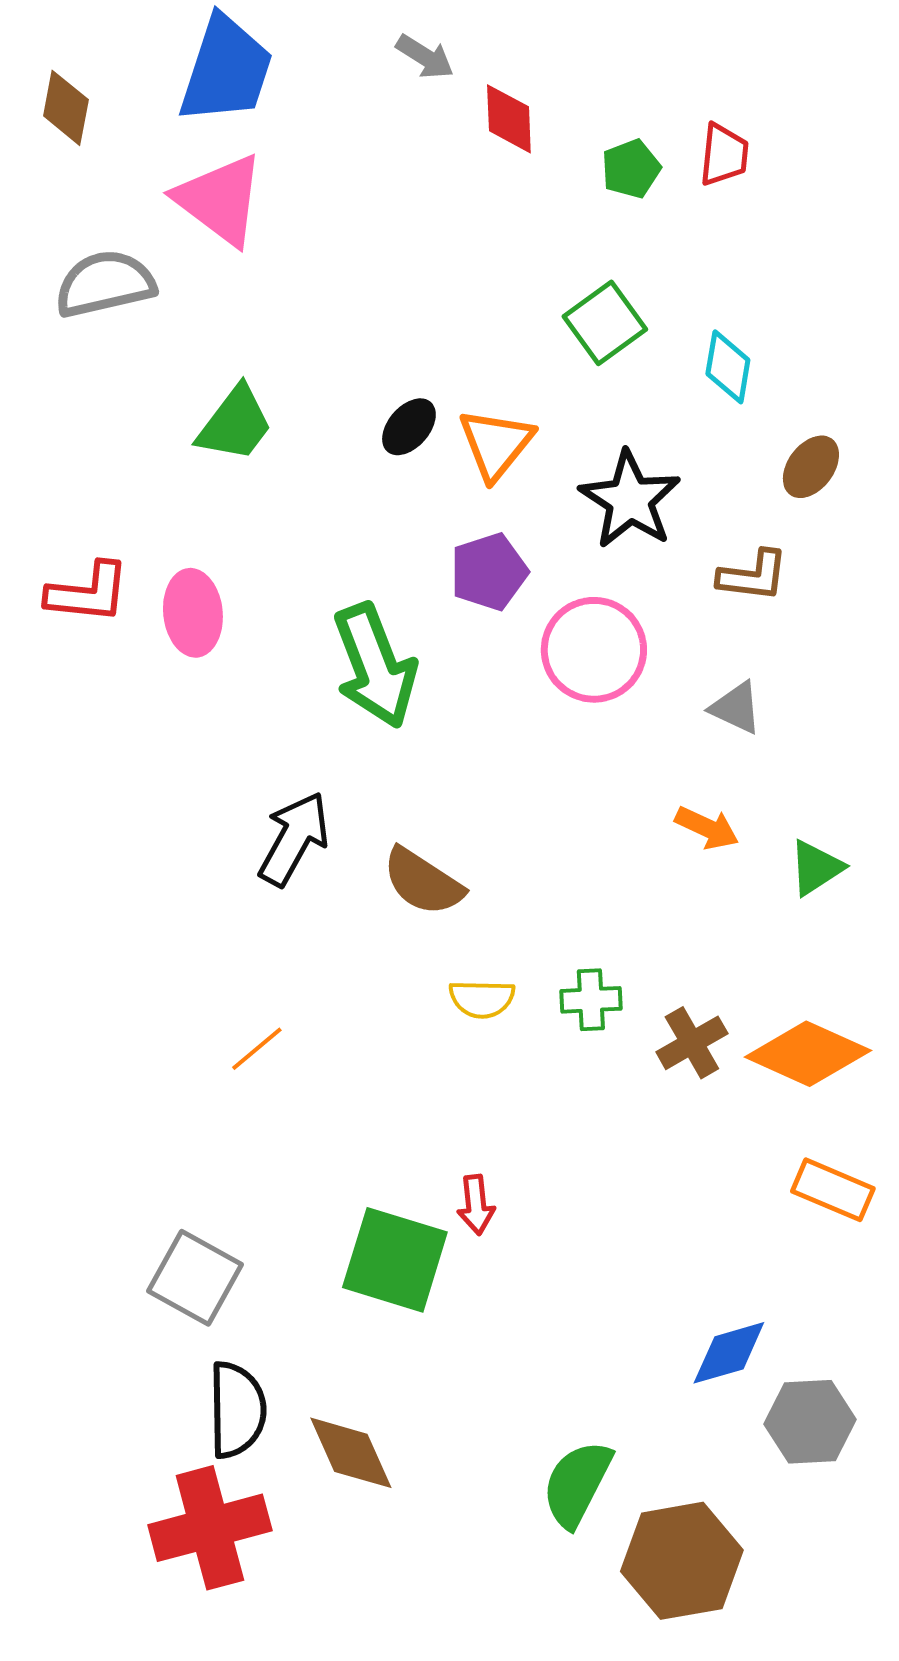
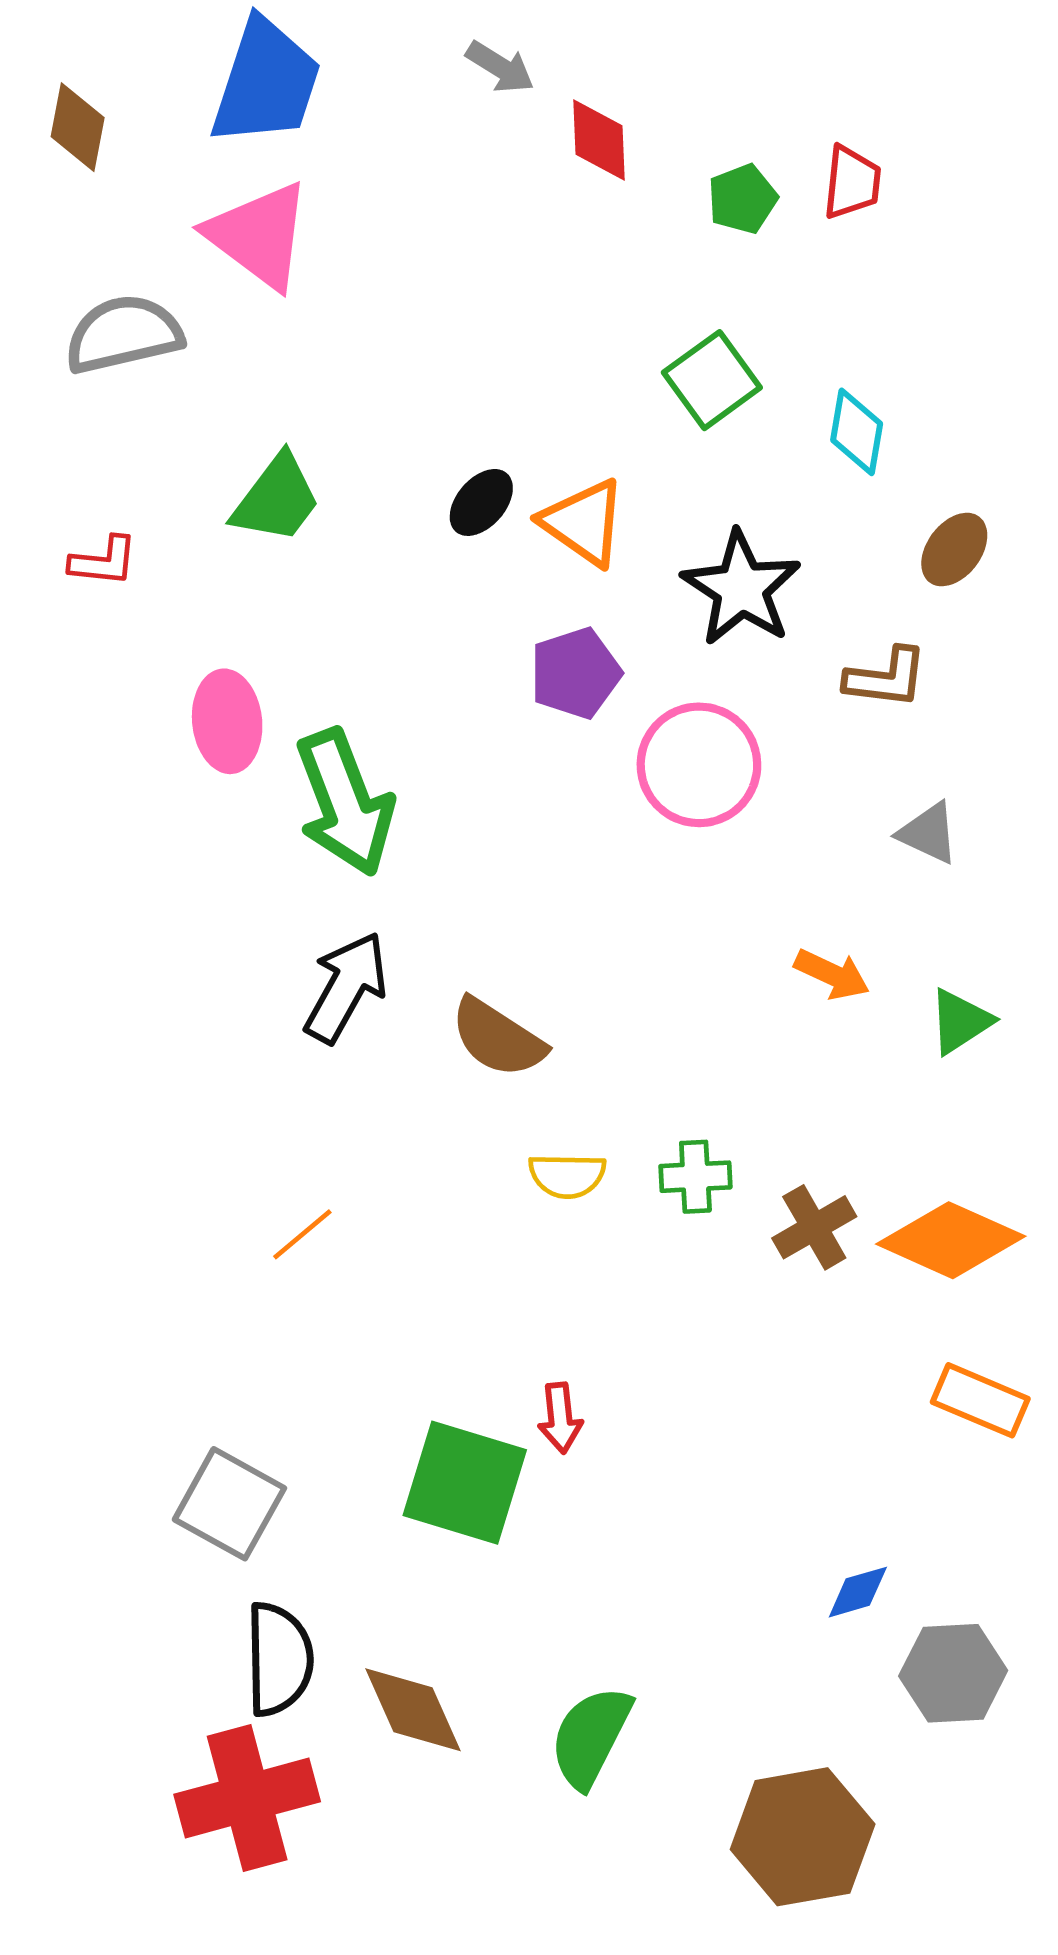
orange triangle: (496, 444) -> (584, 522), turned -34
red L-shape: (88, 593) -> (104, 561), moved, size x0.7
green arrow: (375, 666) -> (345, 803), moved
gray triangle: (736, 708) -> (928, 833), moved
blue diamond: (729, 1353) -> (858, 1592), size x0.7
green semicircle: (577, 1484) -> (591, 1737), moved

